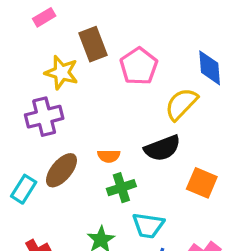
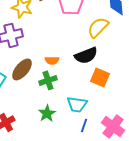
orange square: (202, 183) -> (100, 77), moved
green cross: (121, 188) -> (48, 80), moved

